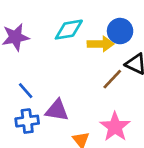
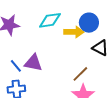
brown line: (112, 79) -> (80, 74), moved
purple triangle: (57, 110) -> (33, 63), moved

